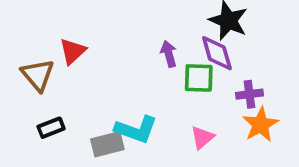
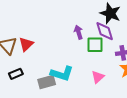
red triangle: (73, 51) -> (26, 44), moved

